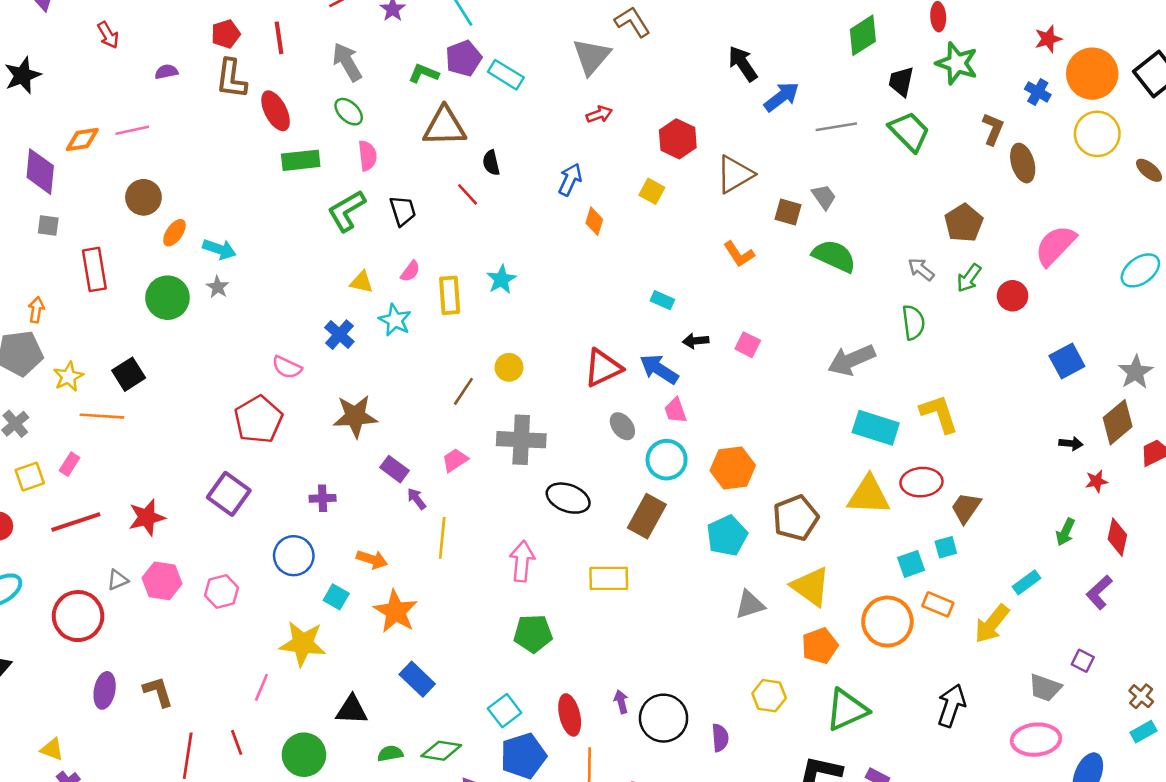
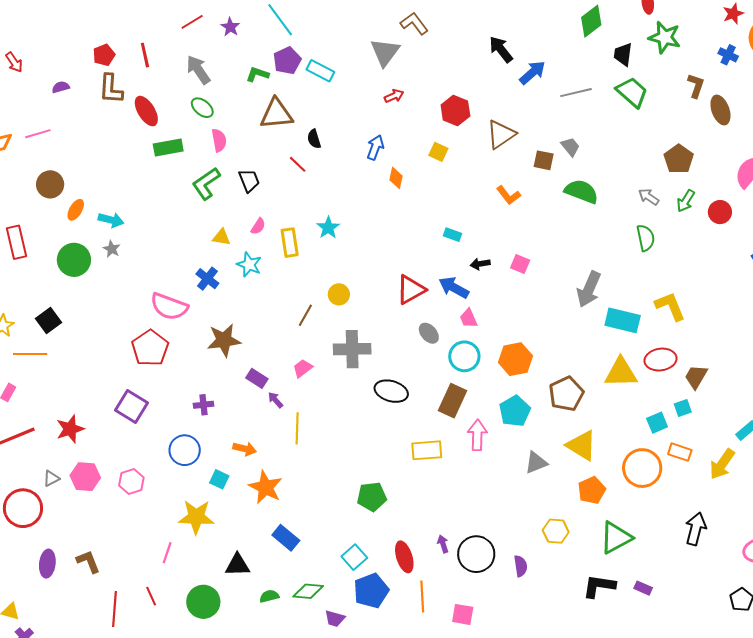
gray arrow: (851, 360) -> (589, 289), moved, turned -39
pink semicircle: (287, 367) -> (169, 307), size x1.6
pink arrow: (522, 561) -> (477, 435), moved

